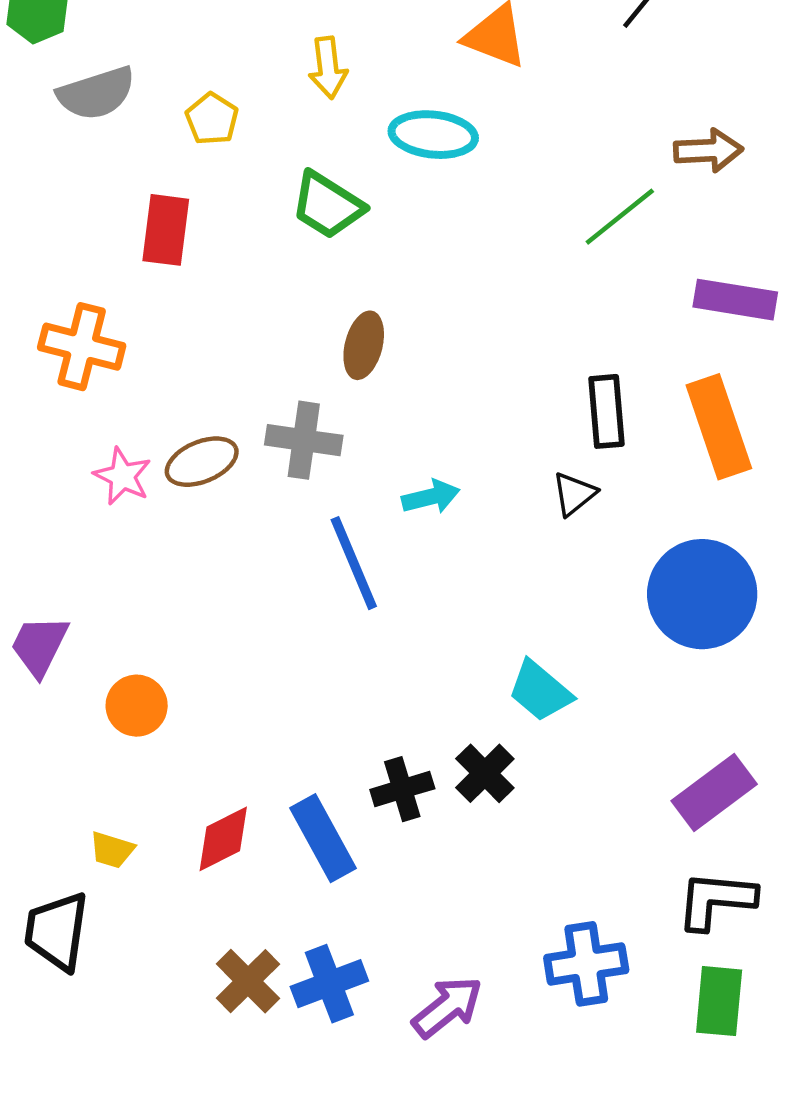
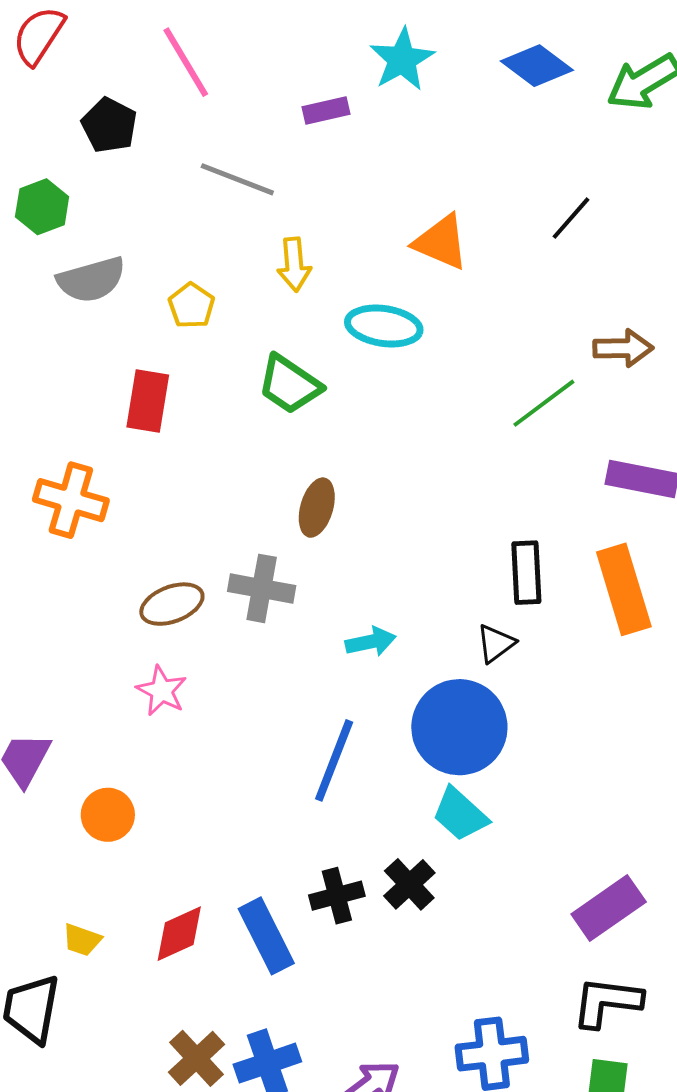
pink star: (122, 476) -> (162, 691), moved
blue line: (354, 563) -> (334, 760), moved, turned 42
blue circle: (702, 594) -> (459, 727), moved

